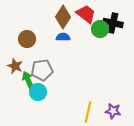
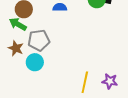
brown star: (15, 66) -> (16, 48), moved
green arrow: (28, 80) -> (18, 24), moved, turned -36

